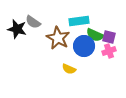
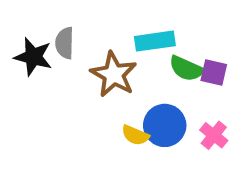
gray semicircle: (33, 22) -> (65, 43), turned 56
blue circle: (84, 46) -> (165, 125), moved
pink cross: (109, 51) -> (214, 135), moved, turned -32

